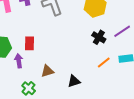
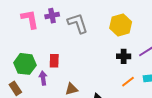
black cross: (99, 37) -> (124, 56), turned -32

